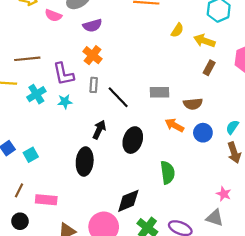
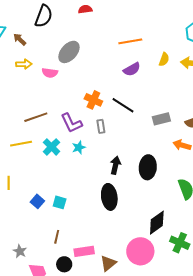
purple semicircle: (92, 26) -> (132, 69), moved
black line: (118, 97) -> (123, 105), moved
cyan square: (31, 155) -> (60, 202), turned -32
pink rectangle: (46, 200) -> (84, 251), moved

